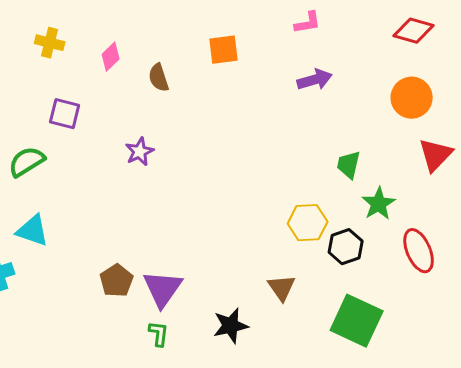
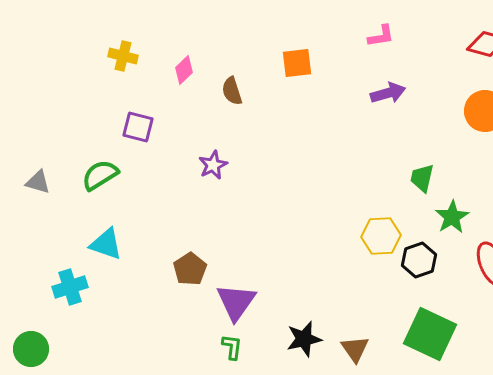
brown pentagon: (117, 281) -> (190, 269), moved
brown triangle: (282, 288) -> (355, 349), moved

